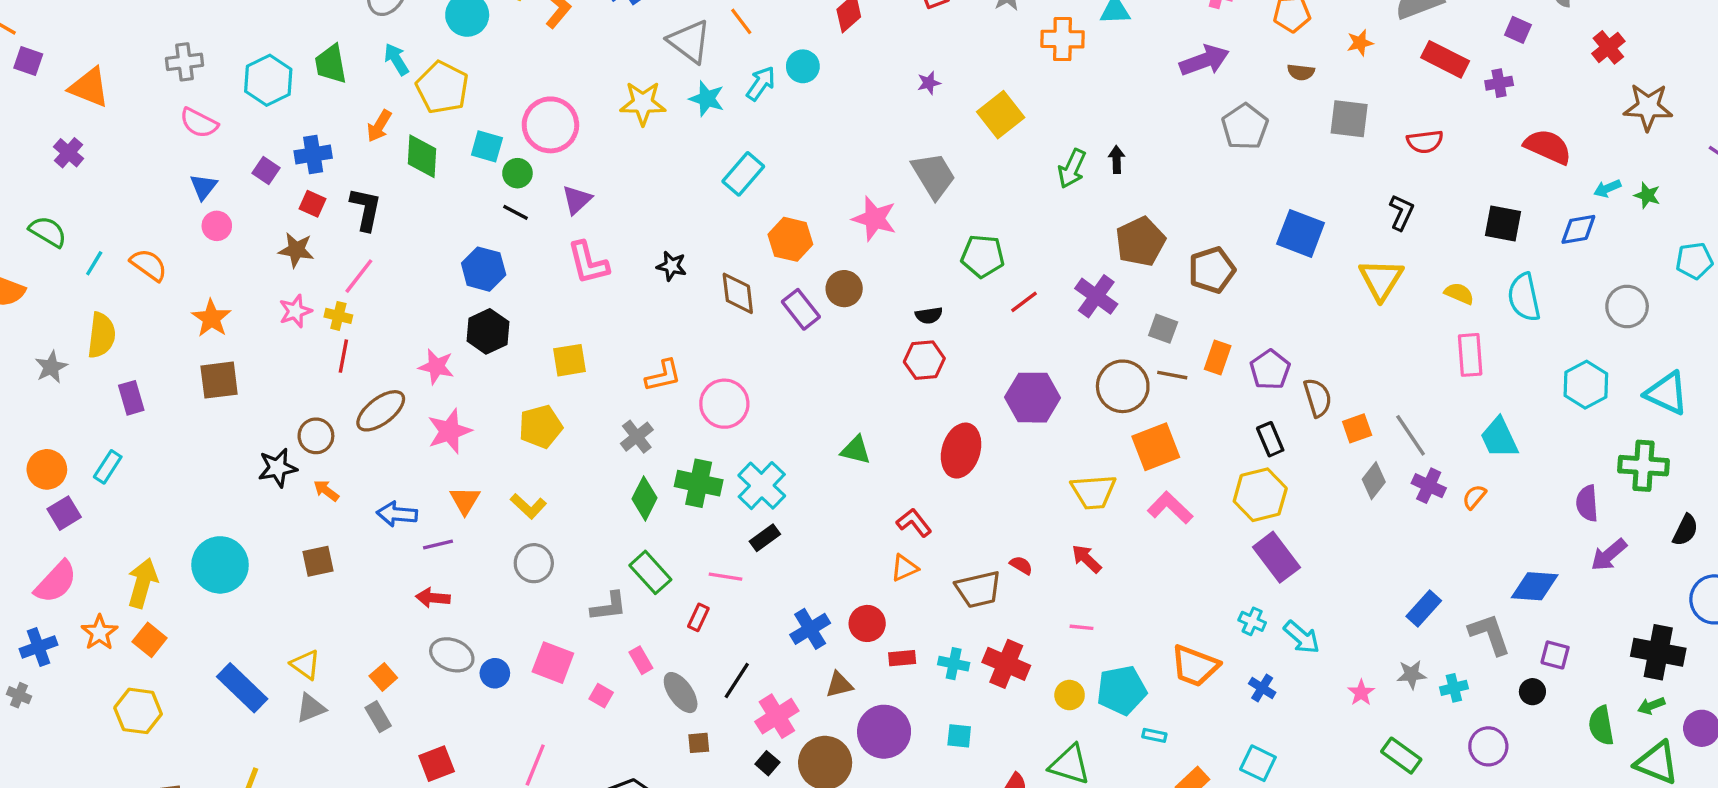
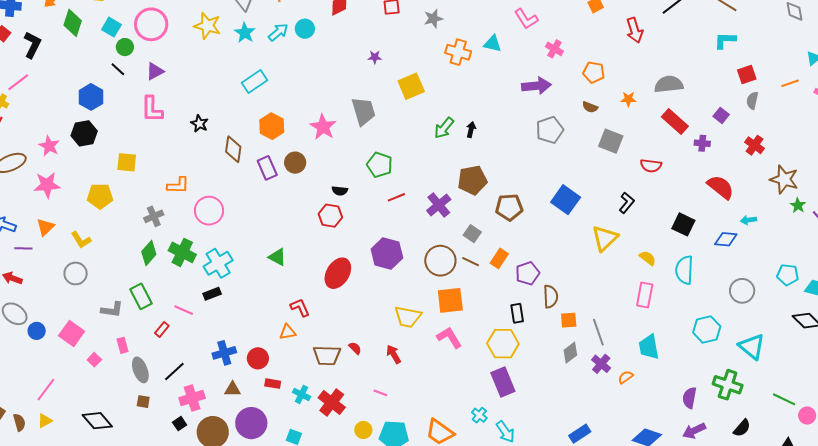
red cross: (1608, 47) -> (754, 145), moved, turned -30
green star: (1647, 195) -> (798, 205), moved

